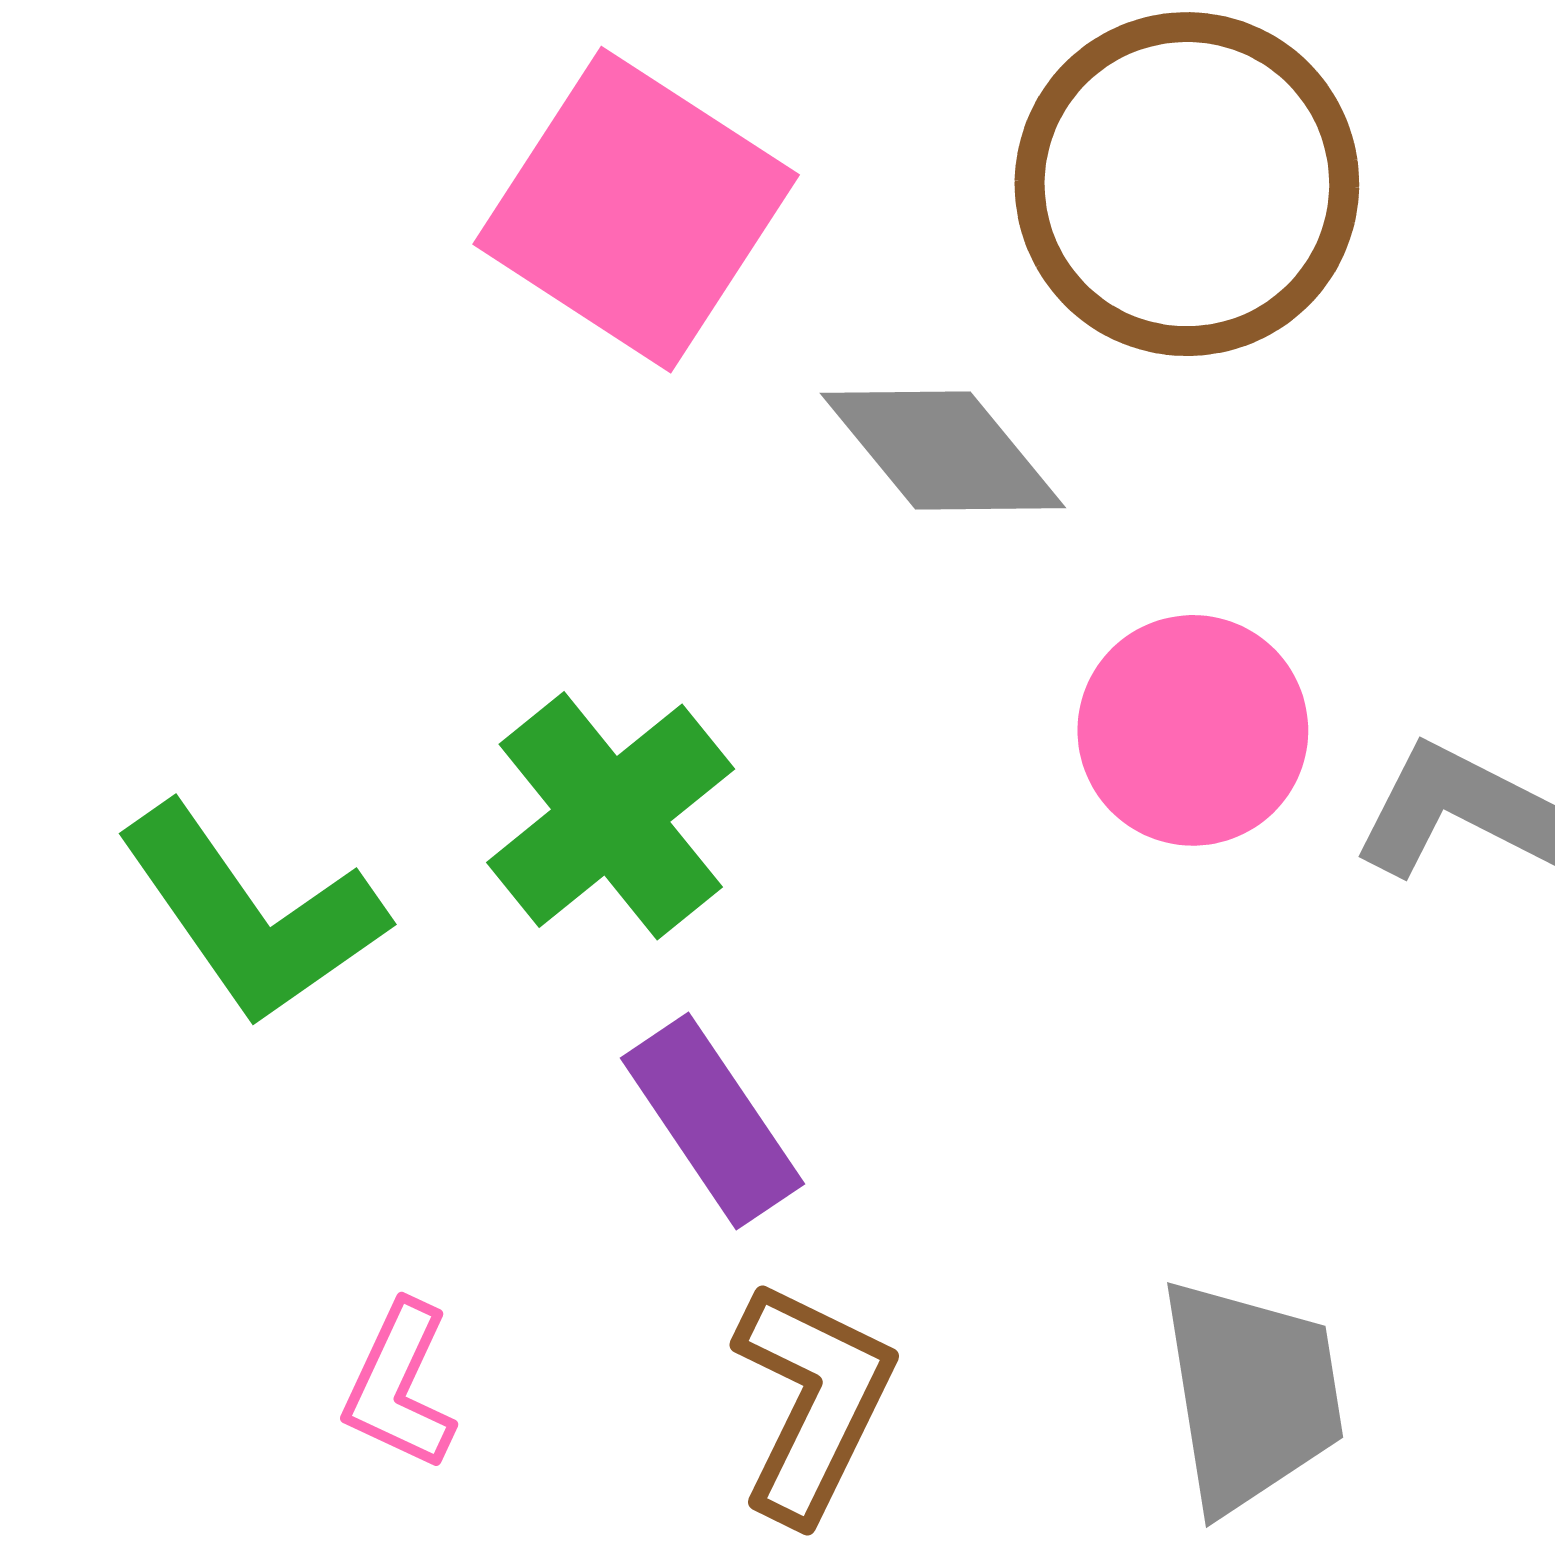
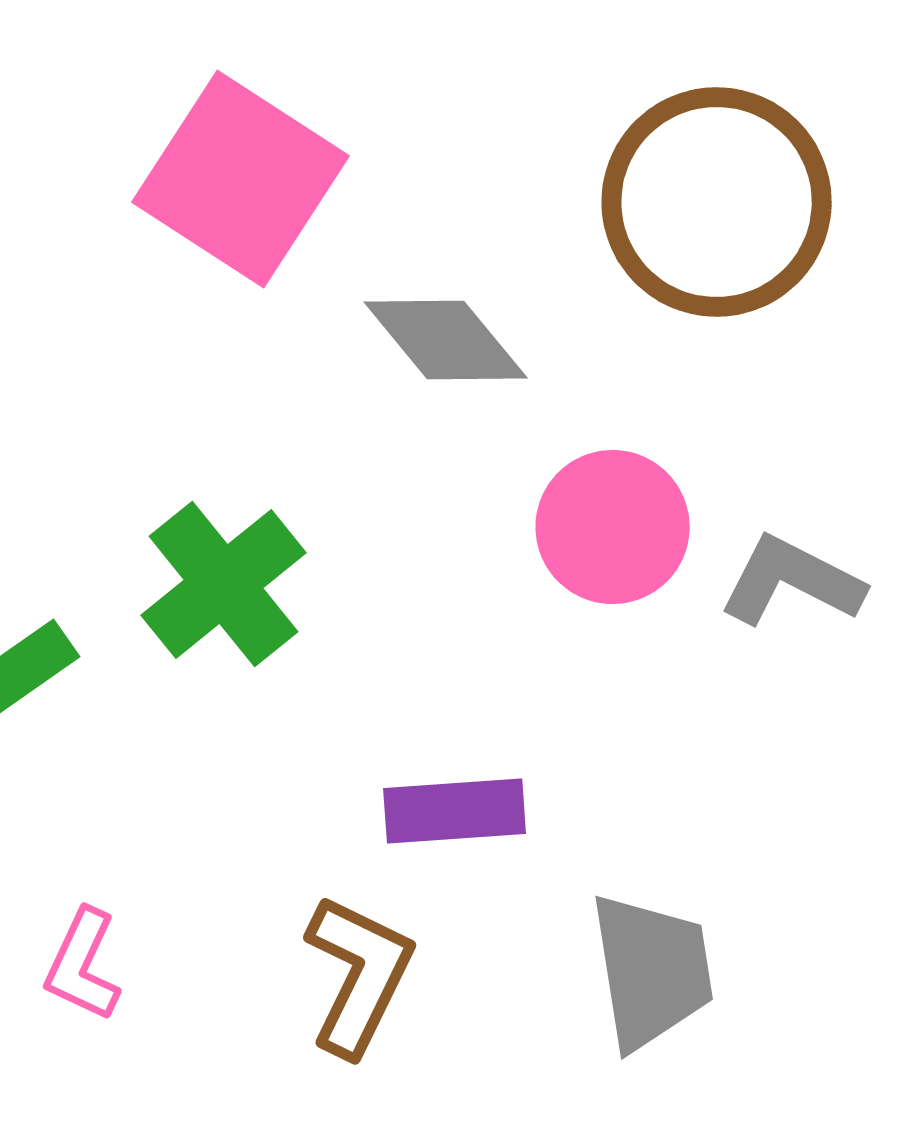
brown circle: (1187, 184) -> (717, 202), moved
purple rectangle: (712, 1121) -> (455, 811), moved, turned -60

